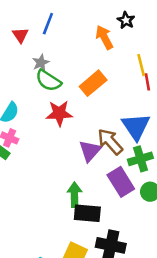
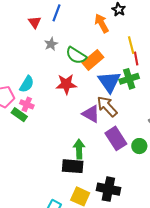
green semicircle: (48, 81) -> (76, 55), moved
blue triangle: (136, 127) -> (109, 82), moved
purple triangle: (90, 151) -> (91, 114), turned -42
green cross: (140, 159) -> (129, 79), moved
black rectangle: (87, 213) -> (73, 166), moved

